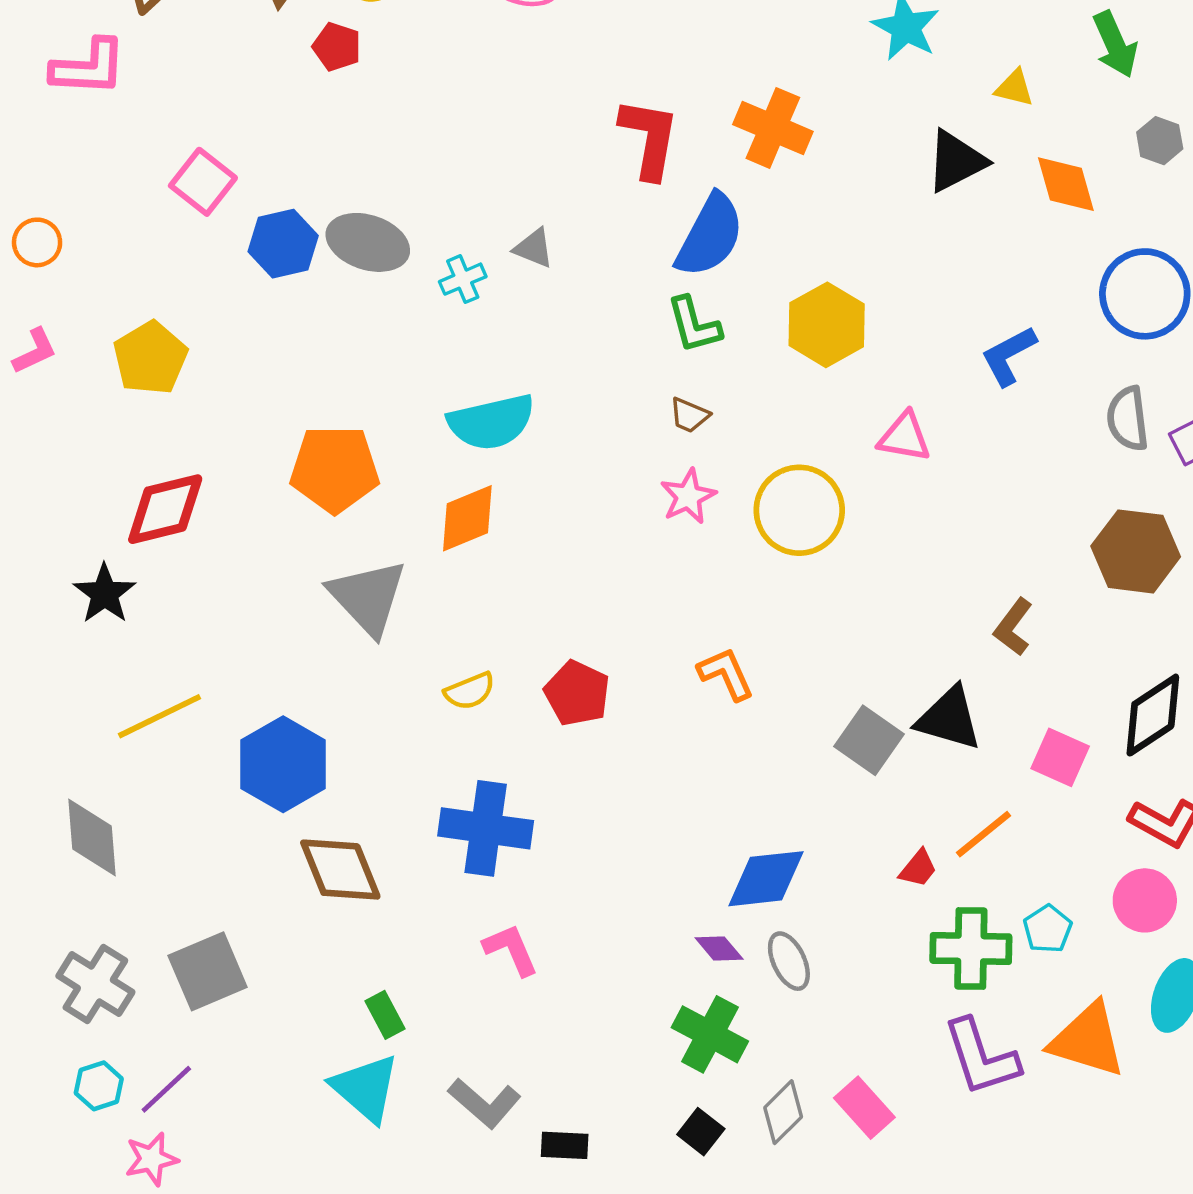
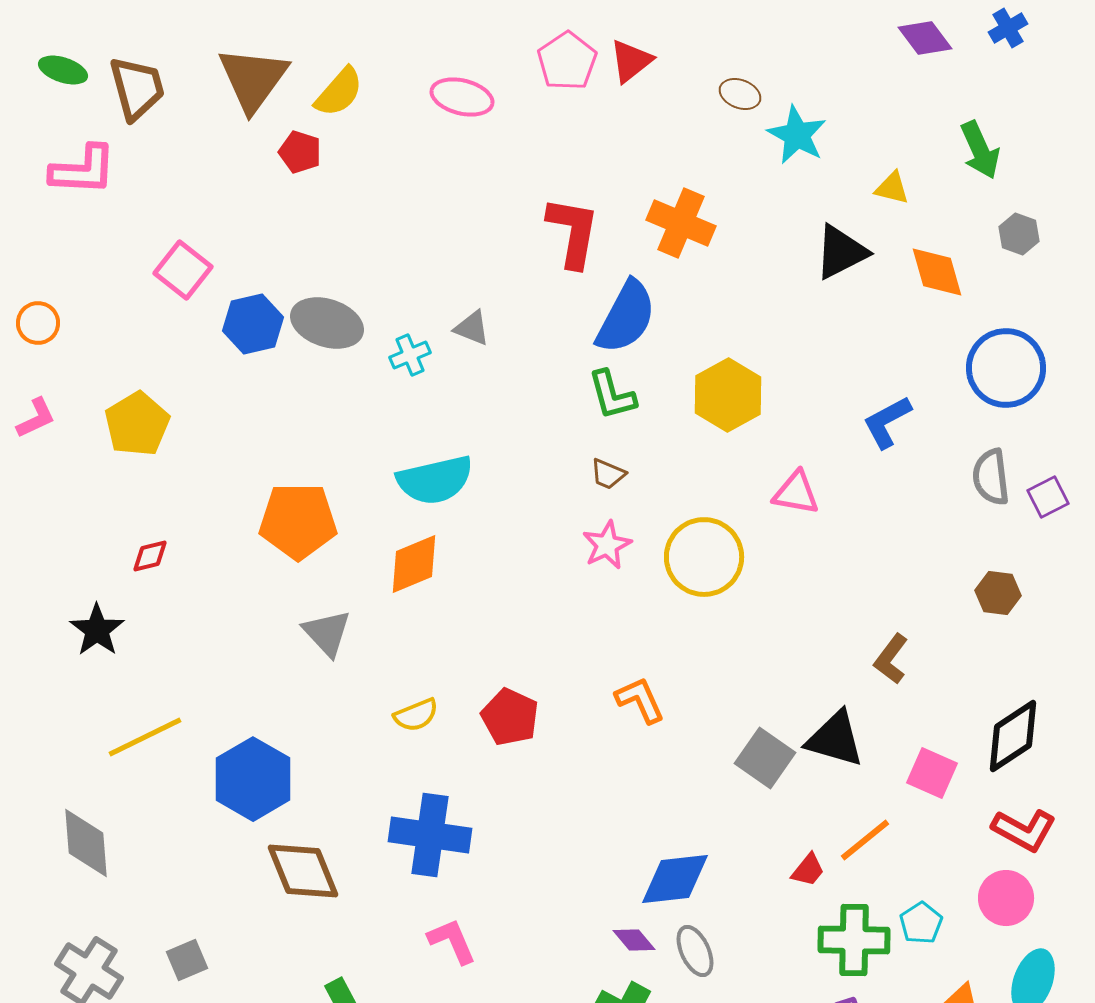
red diamond: (165, 509) -> (150, 556), size x0.5
brown hexagon: (1136, 551) -> (998, 593), size x0.6
gray triangle: (368, 597) -> (327, 633), size x0.7
gray square: (208, 971) -> (187, 960), size x0.6

